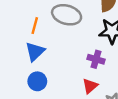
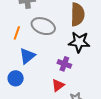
blue triangle: (35, 51) -> (27, 56), moved

